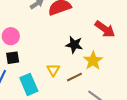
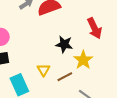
red arrow: (105, 29) -> (95, 28), turned 30

